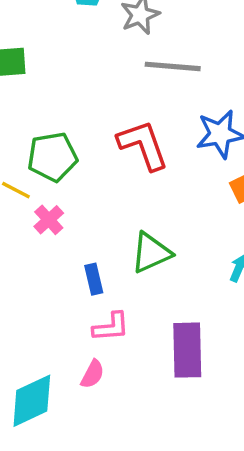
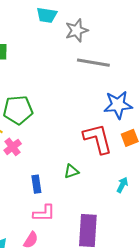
red L-shape: (143, 145) -> (98, 139), moved
green triangle: (151, 253) -> (71, 171), size x0.6

